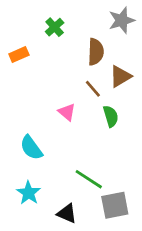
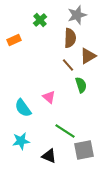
gray star: (122, 20) -> (77, 15), moved
pink triangle: (67, 112) -> (49, 97), moved
cyan star: (29, 193) -> (21, 141), turned 30

